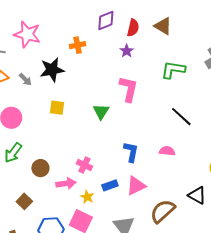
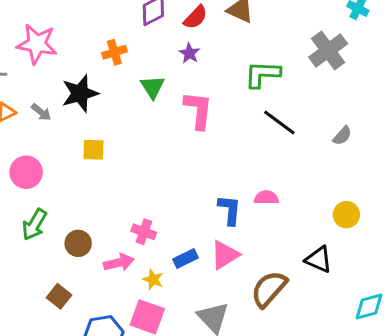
red semicircle: (133, 28) -> (195, 17), turned 36
green triangle: (101, 112) -> (153, 87), moved
black line: (181, 117) -> (279, 122), moved
blue L-shape: (131, 152) -> (230, 210), moved

